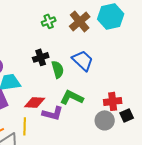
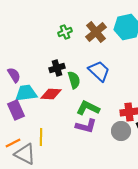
red diamond: (35, 102) -> (51, 94), moved
purple L-shape: (53, 113) -> (86, 126), moved

